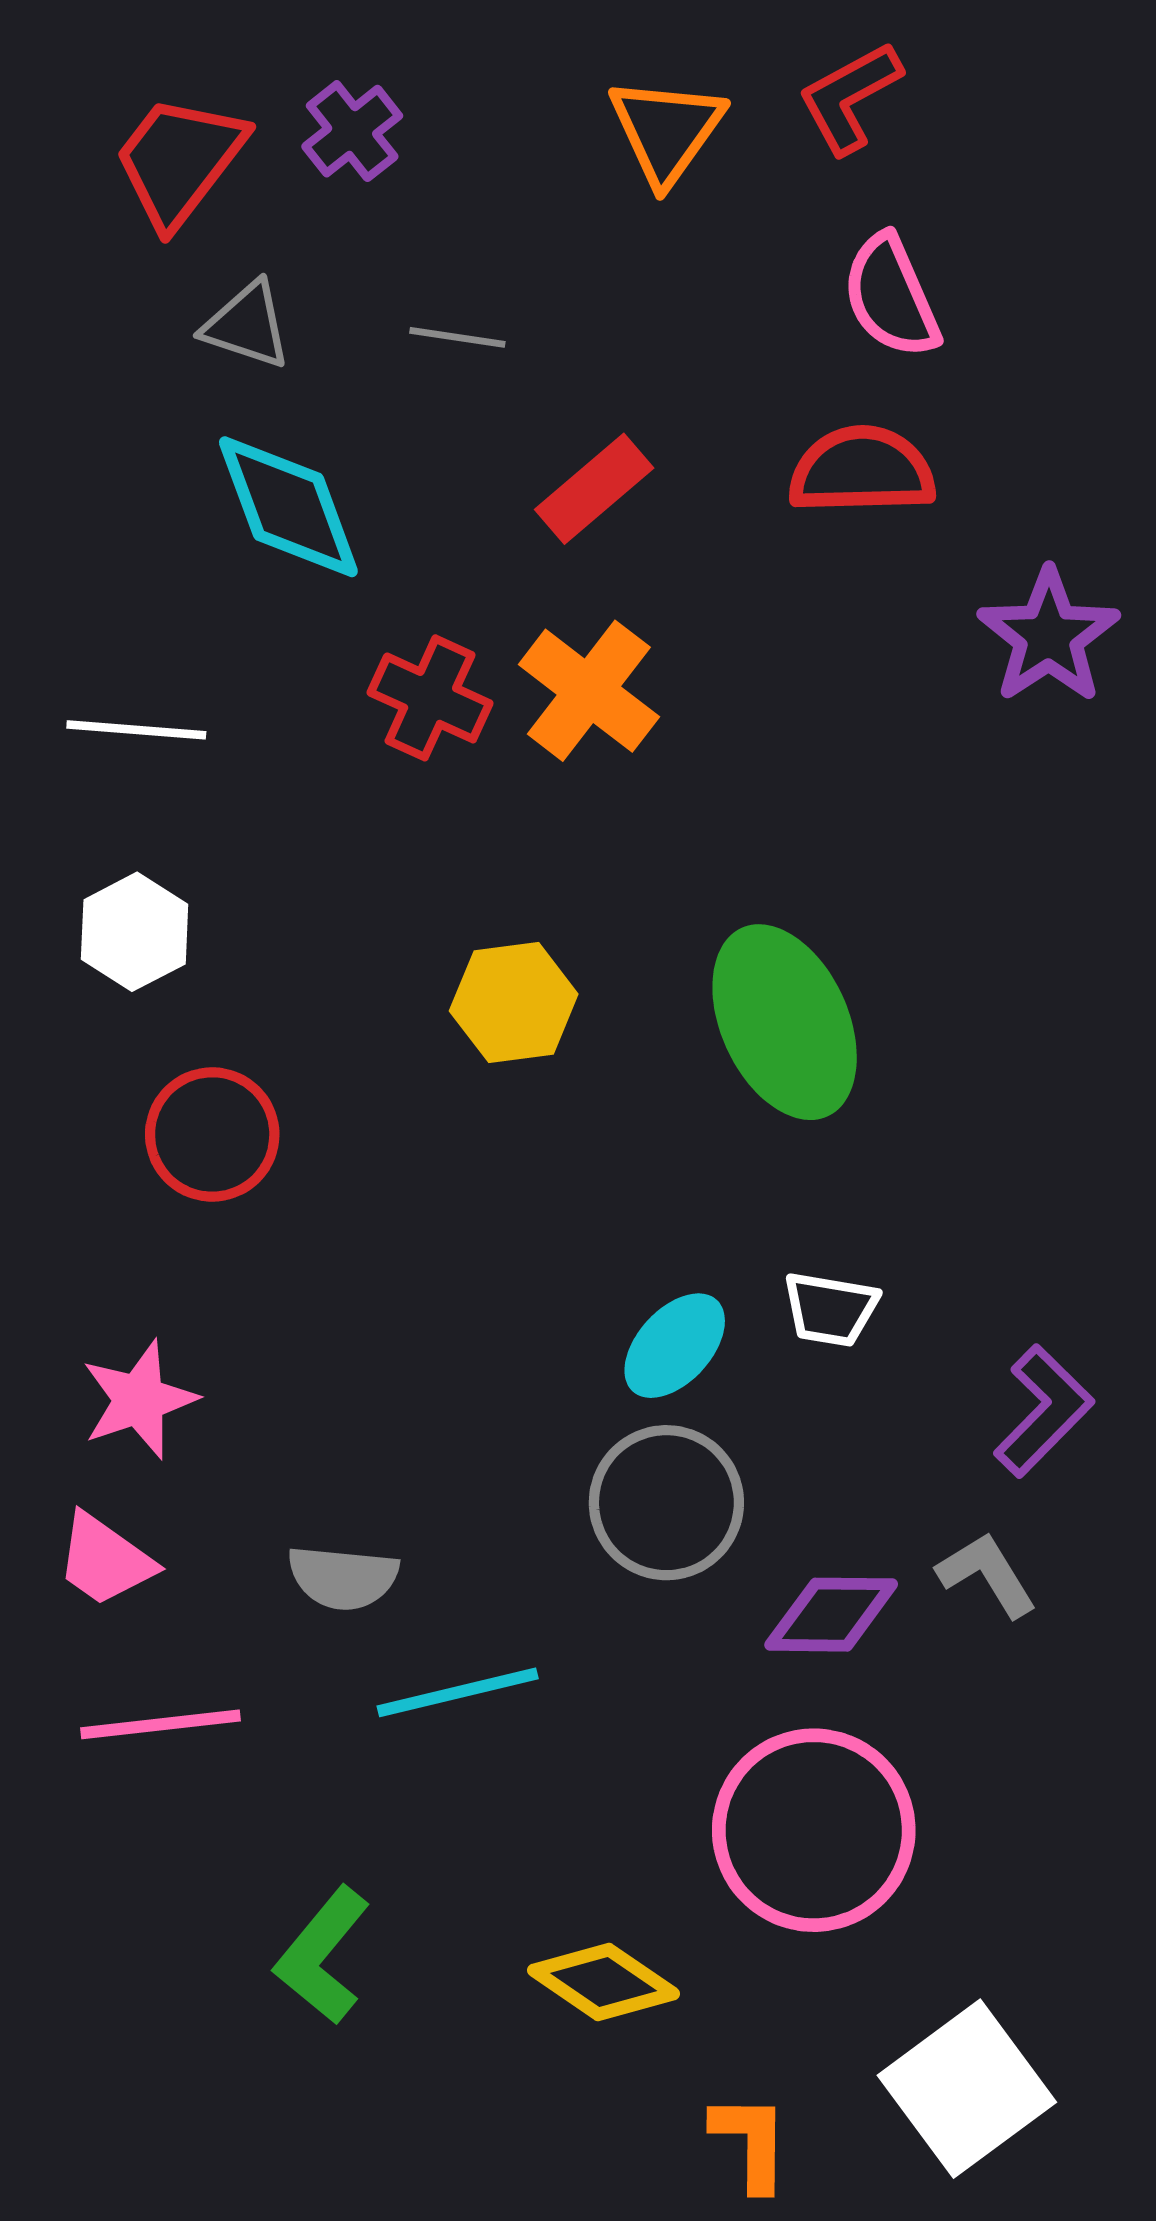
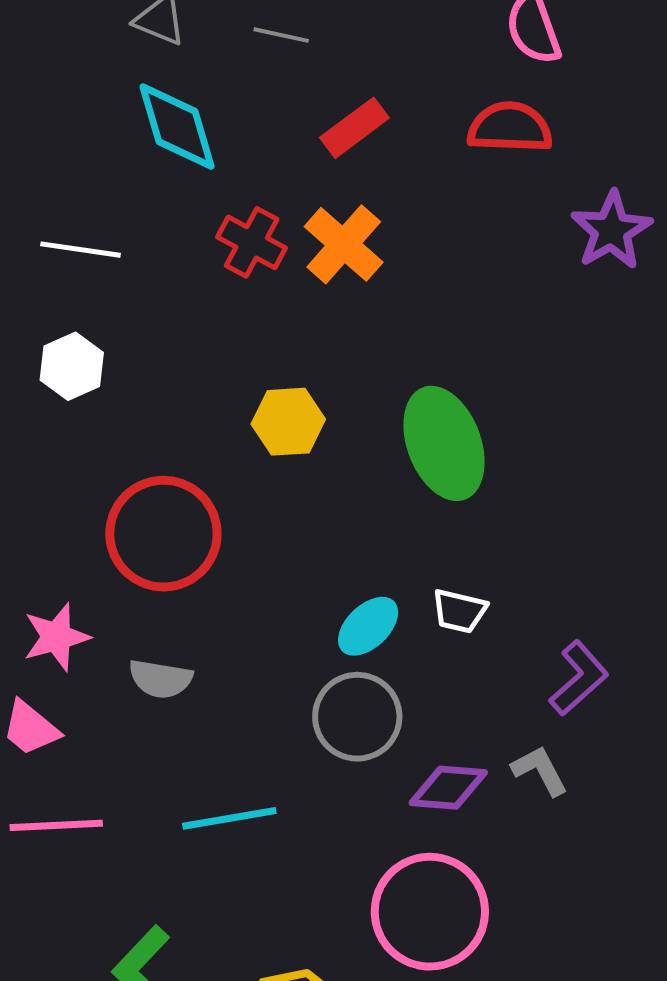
red circle: (212, 1134) -> (163, 534), moved, size x1.5
gray semicircle: (343, 1578) -> (161, 679), moved

